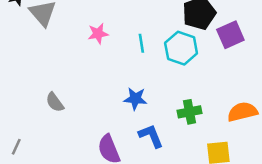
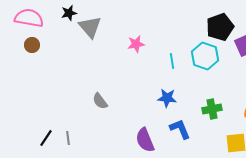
cyan line: (141, 43) -> (172, 61), moved
gray line: (16, 147) -> (68, 138), turned -32

